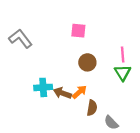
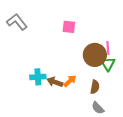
gray L-shape: (20, 39) -> (17, 22), moved
brown circle: (87, 62) -> (95, 55), moved, size x1.5
brown semicircle: (92, 108) -> (95, 87), moved

